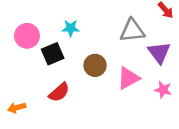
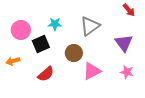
gray triangle: (132, 31) -> (90, 26), moved, turned -30
pink triangle: (128, 78) -> (92, 71), moved
orange arrow: (17, 108) -> (13, 61), moved

